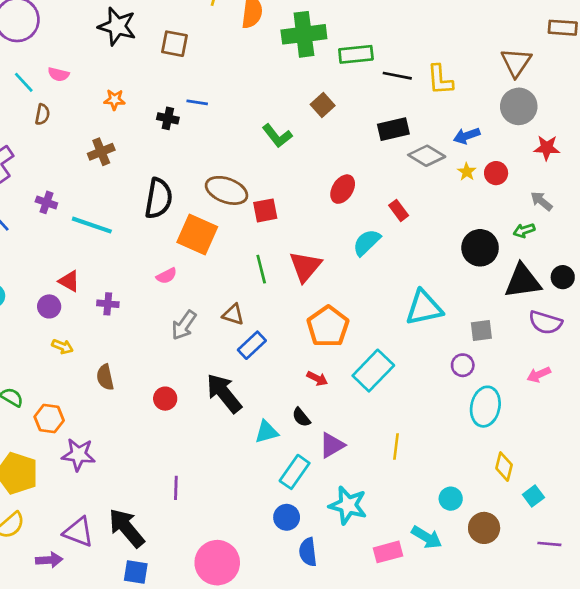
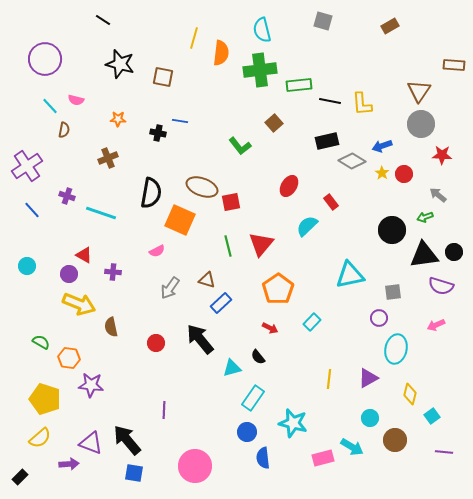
yellow arrow: (62, 347) -> (79, 304), size x2.0
cyan rectangle: (373, 371) -> (312, 322), size x0.6
purple triangle: (332, 445) -> (368, 378), moved

